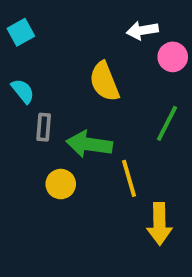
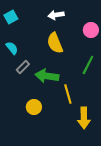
white arrow: (142, 30) -> (56, 15), moved
gray rectangle: (44, 127) -> (23, 67), turned 40
yellow circle: (61, 184) -> (34, 107), moved

